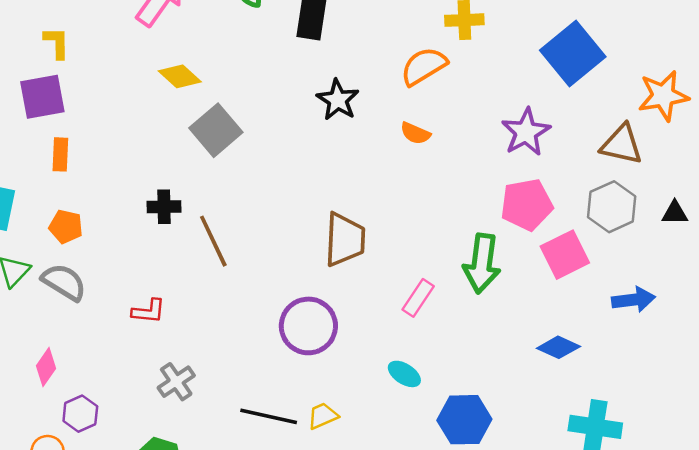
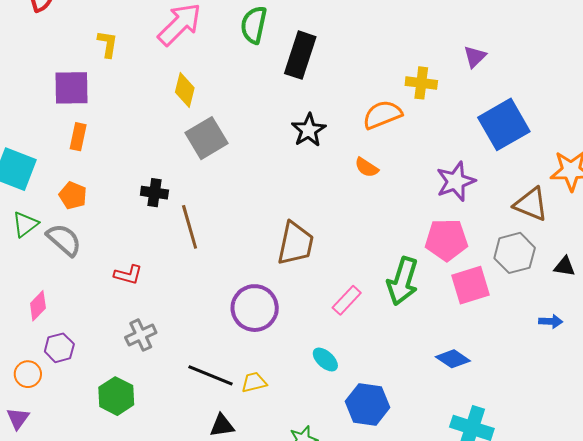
yellow L-shape: (57, 43) -> (108, 44), moved
yellow diamond: (180, 76) -> (185, 90), turned 52
blue arrow: (634, 300) -> (551, 321), moved, size x0.7

